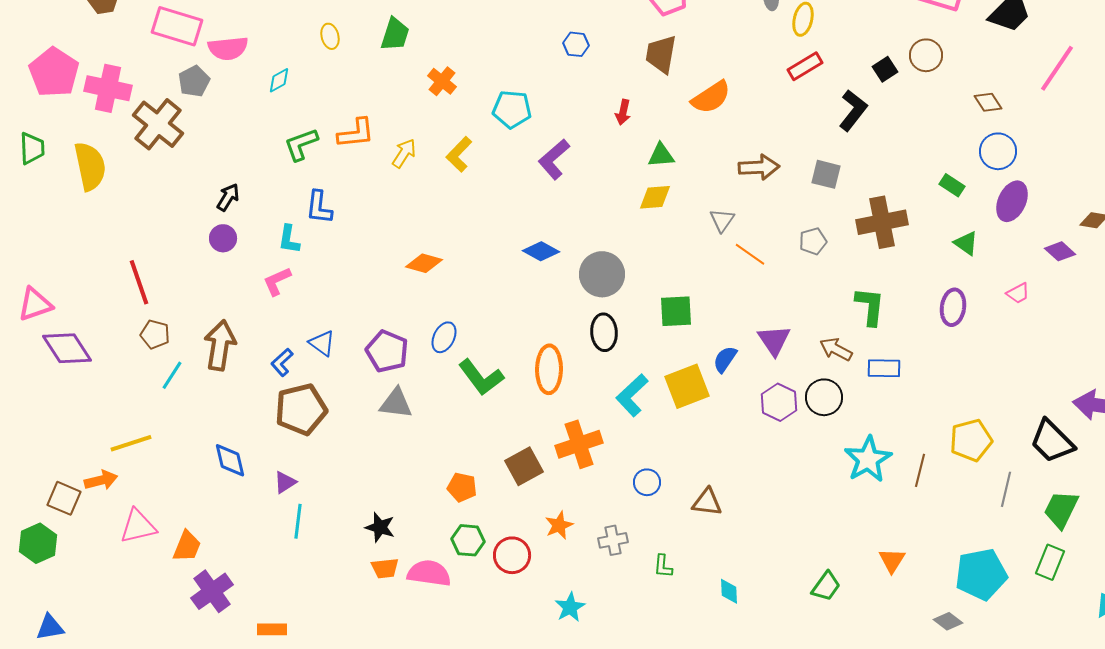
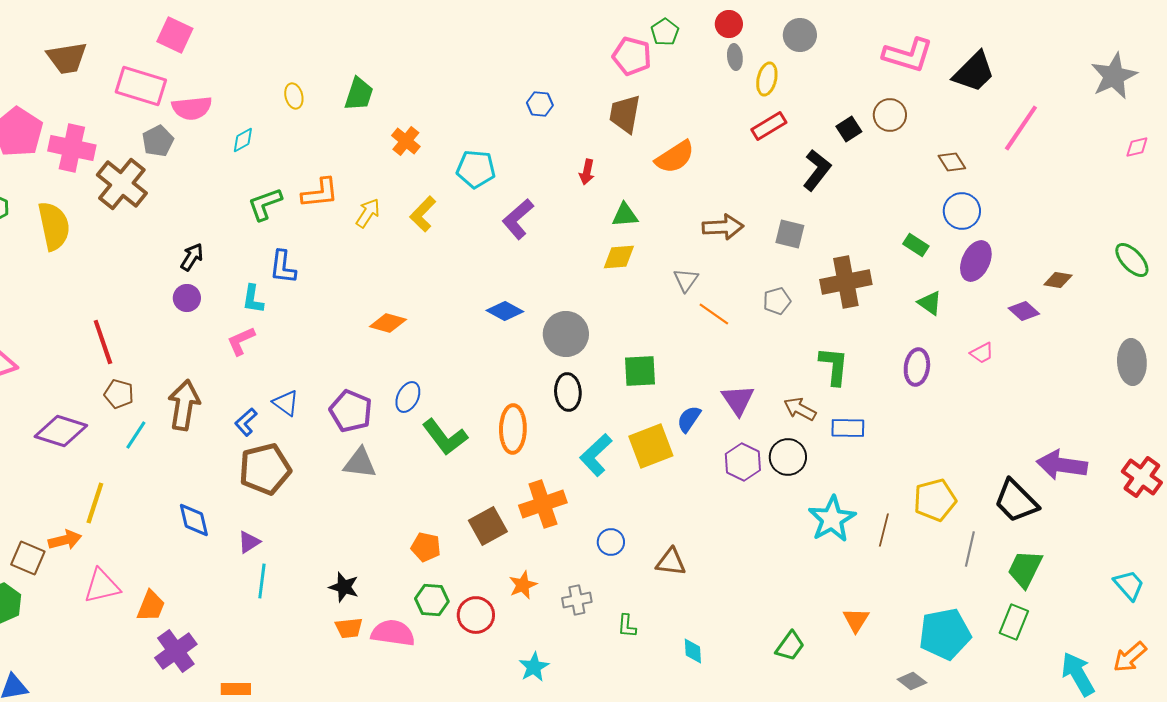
purple diamond: (67, 348) -> (61, 431), moved, turned -39
yellow line: (131, 443) -> (95, 503), turned -54

